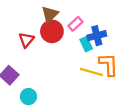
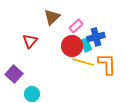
red circle: (52, 31) -> (72, 46), moved
yellow line: (91, 72) -> (83, 62), moved

